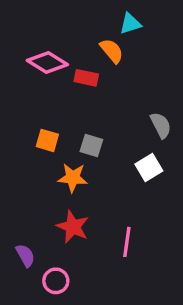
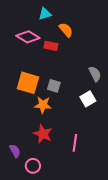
cyan triangle: (130, 24) -> (45, 14), moved
orange square: (47, 140) -> (28, 83), size x1.6

